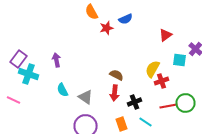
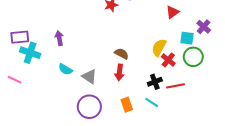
purple rectangle: (18, 59) -> (20, 37), turned 48
red cross: (162, 81) -> (168, 60), turned -32
cyan semicircle: (62, 90) -> (65, 69), turned -32
black cross: (134, 102) -> (155, 82), moved
green circle: (186, 103) -> (193, 57), moved

